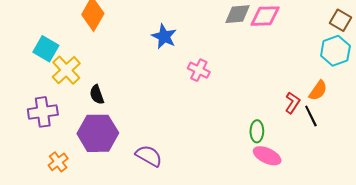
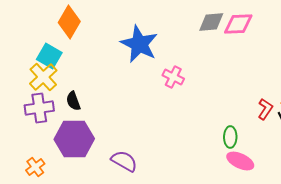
blue star: (164, 36) -> (139, 44), size x1.5
cyan square: (46, 49) -> (49, 56), moved
purple cross: (43, 112) -> (39, 108), moved

